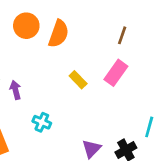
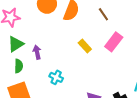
brown line: (122, 35) -> (103, 14), moved, turned -56

